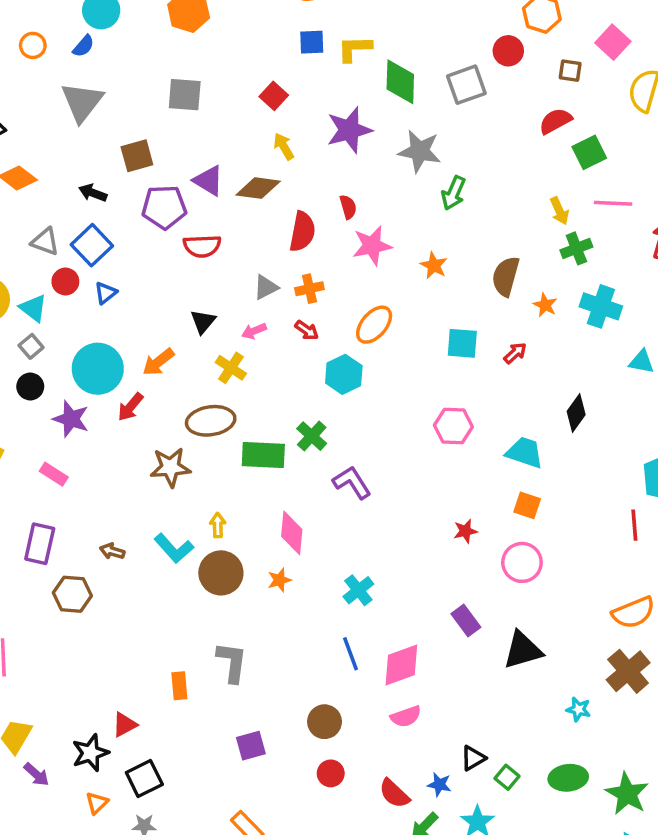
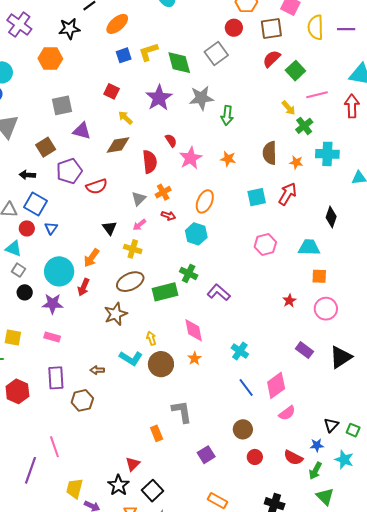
brown square: (570, 71) -> (271, 29), size x1.6
purple triangle: (208, 181) -> (82, 131), moved
red arrow: (515, 353) -> (288, 194), size x1.6

